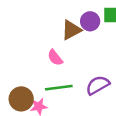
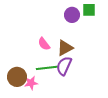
brown triangle: (71, 30) -> (65, 48), moved
purple semicircle: (98, 85) -> (64, 66), moved, turned -36

